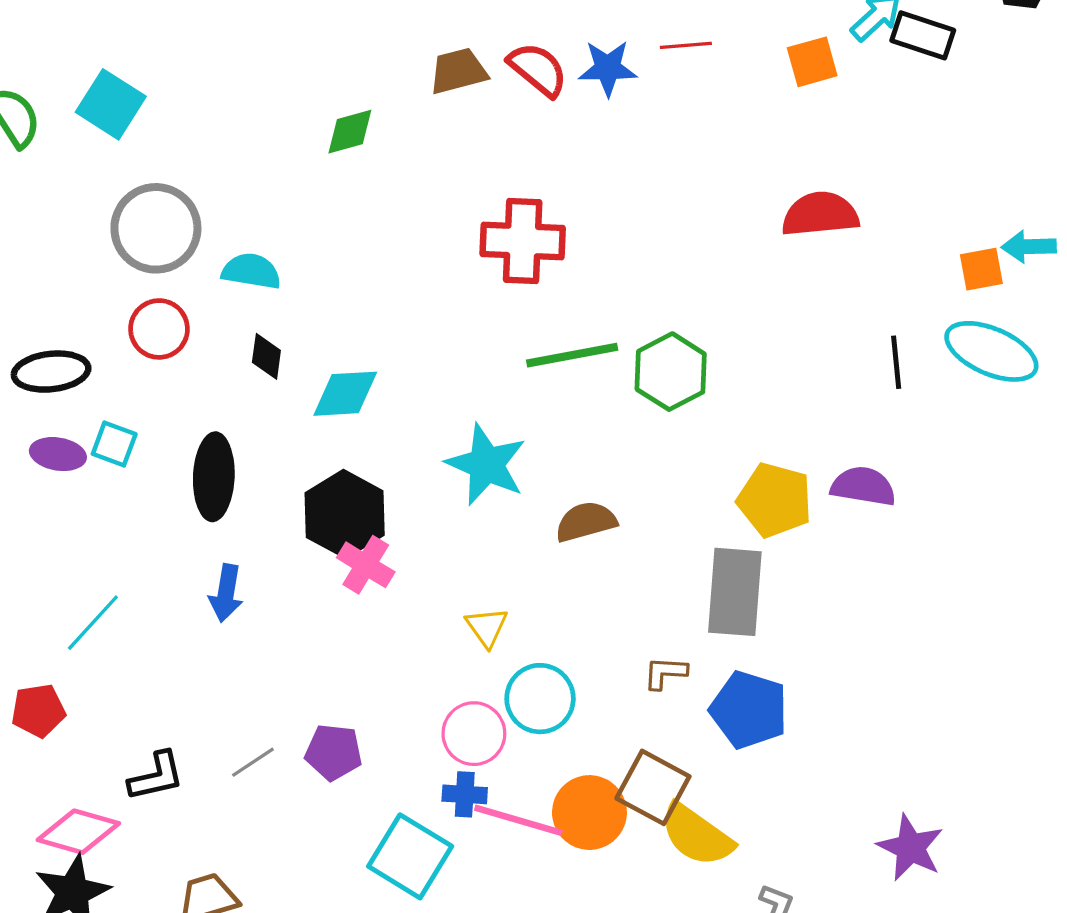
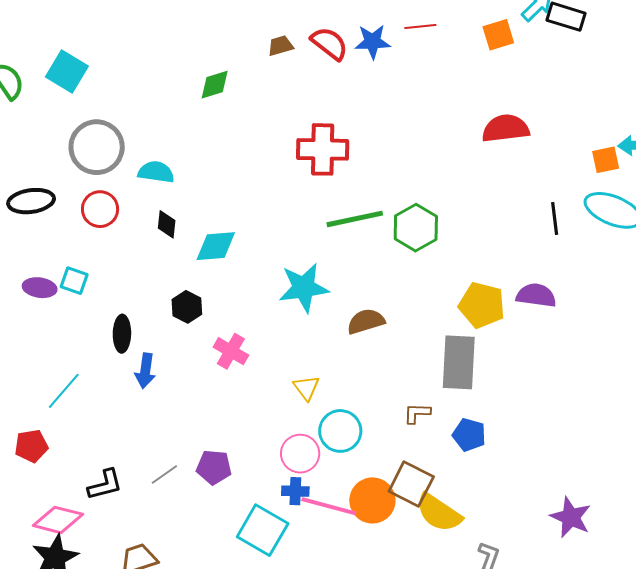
brown trapezoid: (458, 71) -> (280, 46), size x0.7
black ellipse: (51, 372) -> (31, 201), moved
cyan star: (486, 464) -> (304, 288), turned -30
black ellipse: (214, 477) -> (122, 334), moved, size x0.7
black hexagon: (345, 514) -> (187, 307), moved, size x0.6
blue pentagon: (749, 710) -> (469, 435), size x0.7

